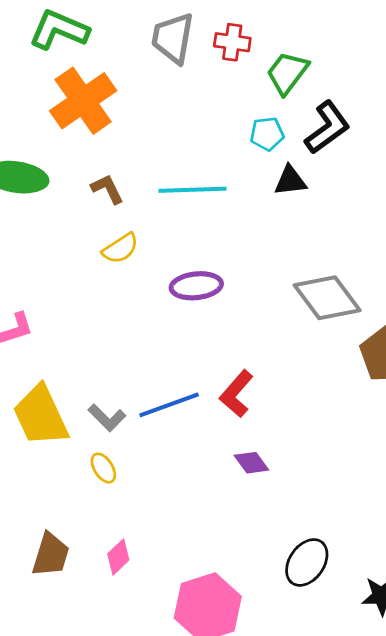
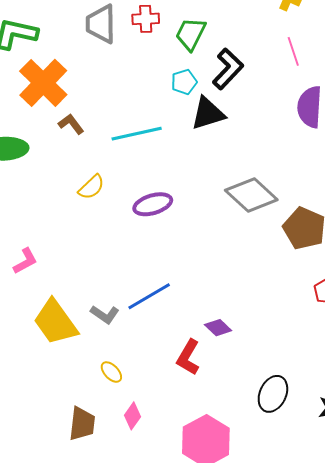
black triangle: (290, 181) -> (208, 113), size x1.4
brown L-shape: (107, 189) -> (71, 124), moved
red L-shape: (236, 394) -> (188, 357), moved
yellow ellipse: (103, 468) -> (111, 372), moved

